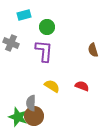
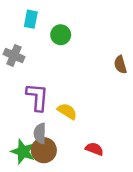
cyan rectangle: (24, 15) -> (31, 19), turned -64
purple L-shape: (44, 51) -> (37, 97), moved
red semicircle: (82, 86) -> (94, 149), moved

